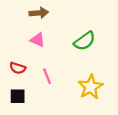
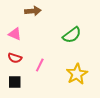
pink triangle: (38, 40) -> (15, 34), moved
pink line: (47, 76) -> (40, 65), turned 48

